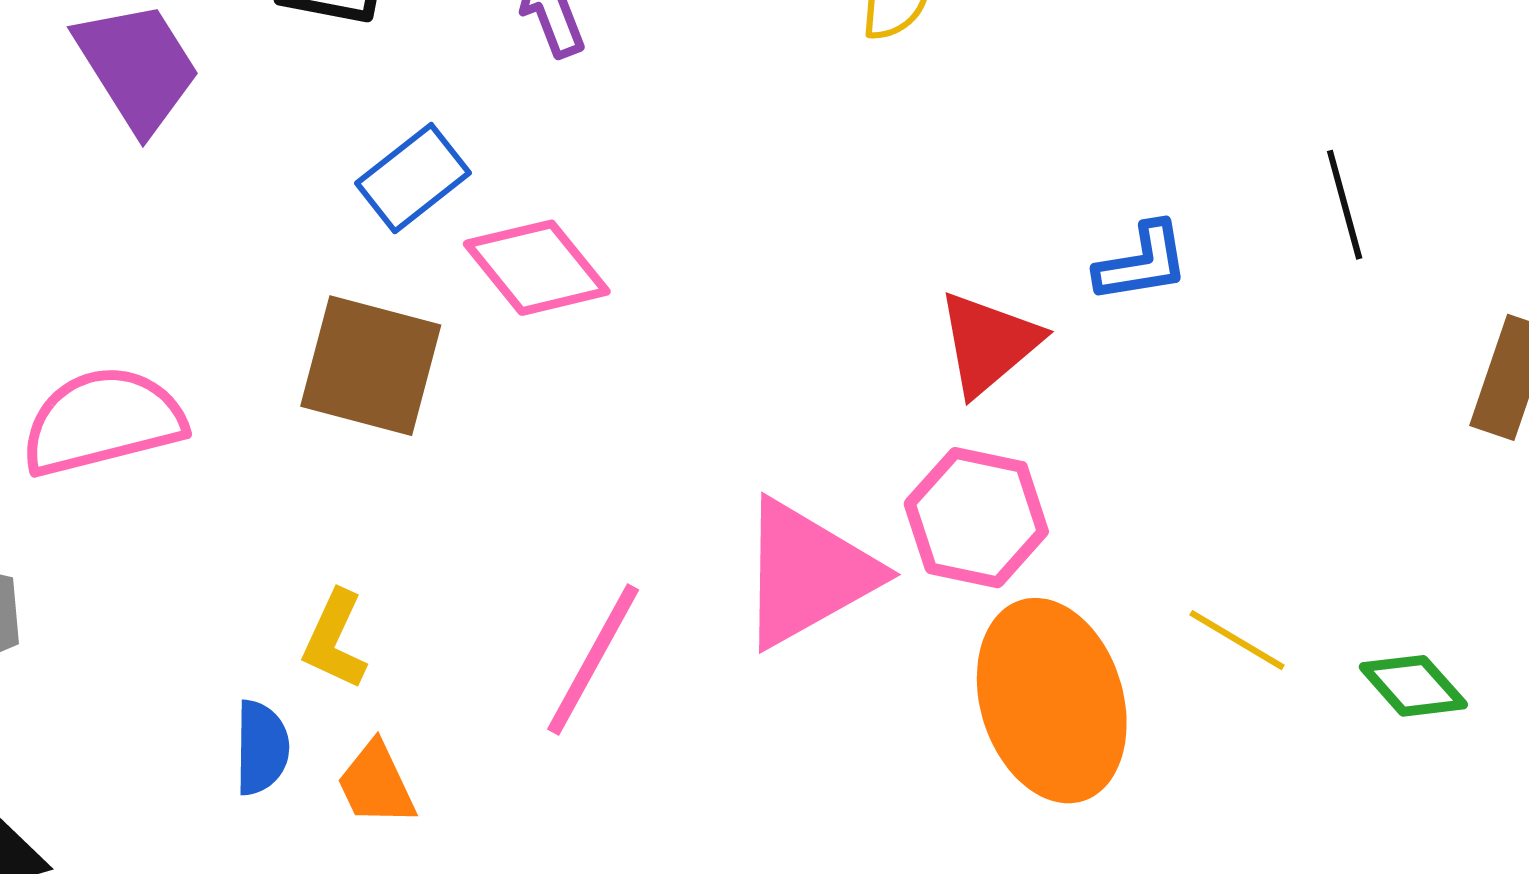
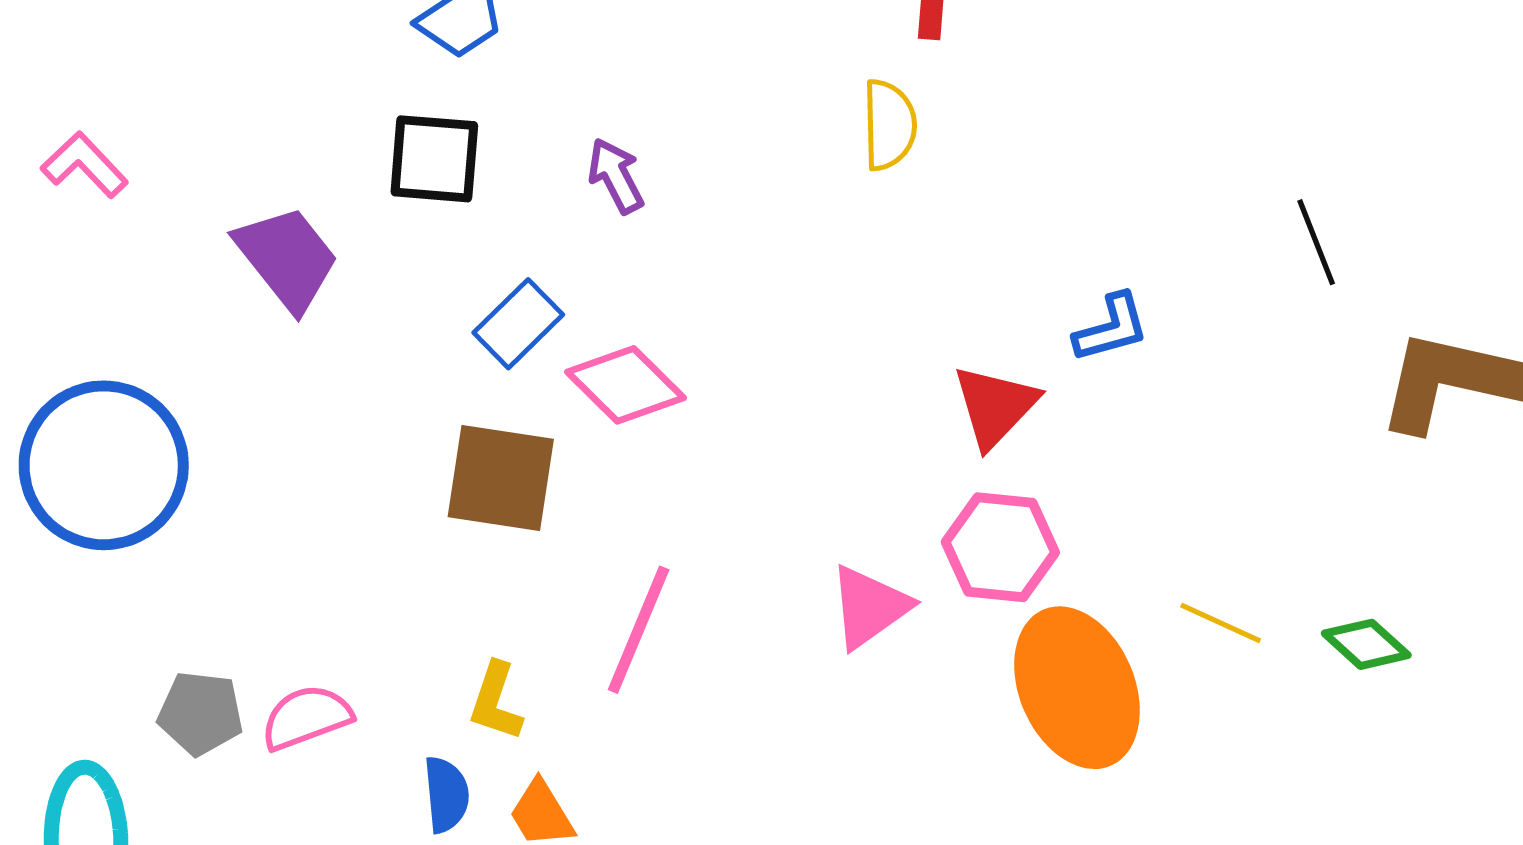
black line: (1345, 205) -> (1316, 242), moved
pink semicircle: (103, 421) -> (306, 717), moved, size x0.7
pink triangle: (807, 573) -> (869, 607), size x0.7
pink line: (593, 660) -> (639, 630), moved

